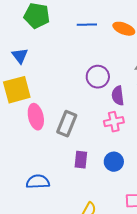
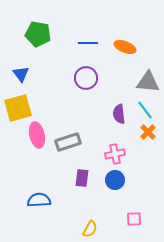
purple circle: (98, 77) -> (86, 78), moved
pink cross: (114, 122) -> (115, 154), moved
gray rectangle: (67, 124) -> (68, 142), turned 50

